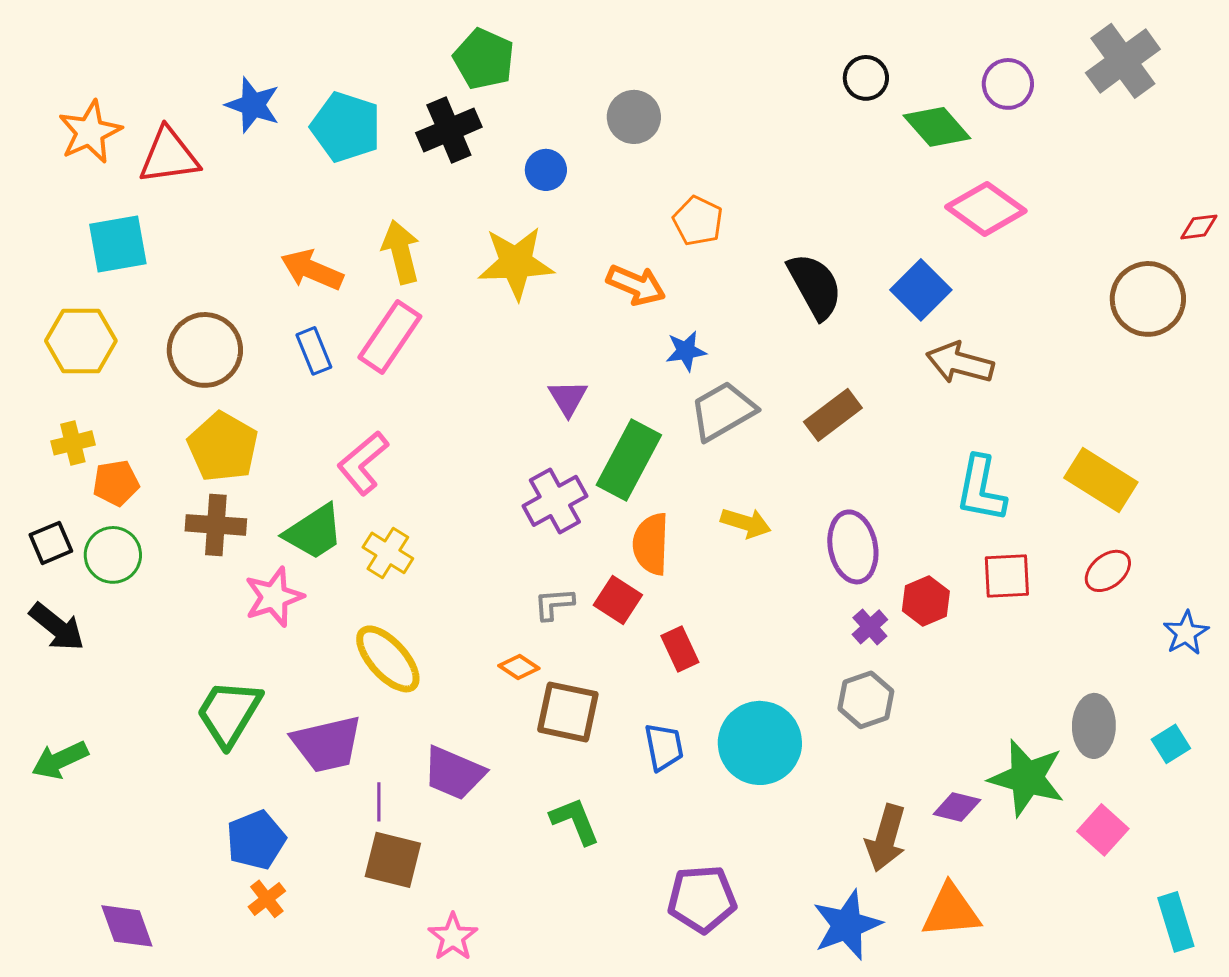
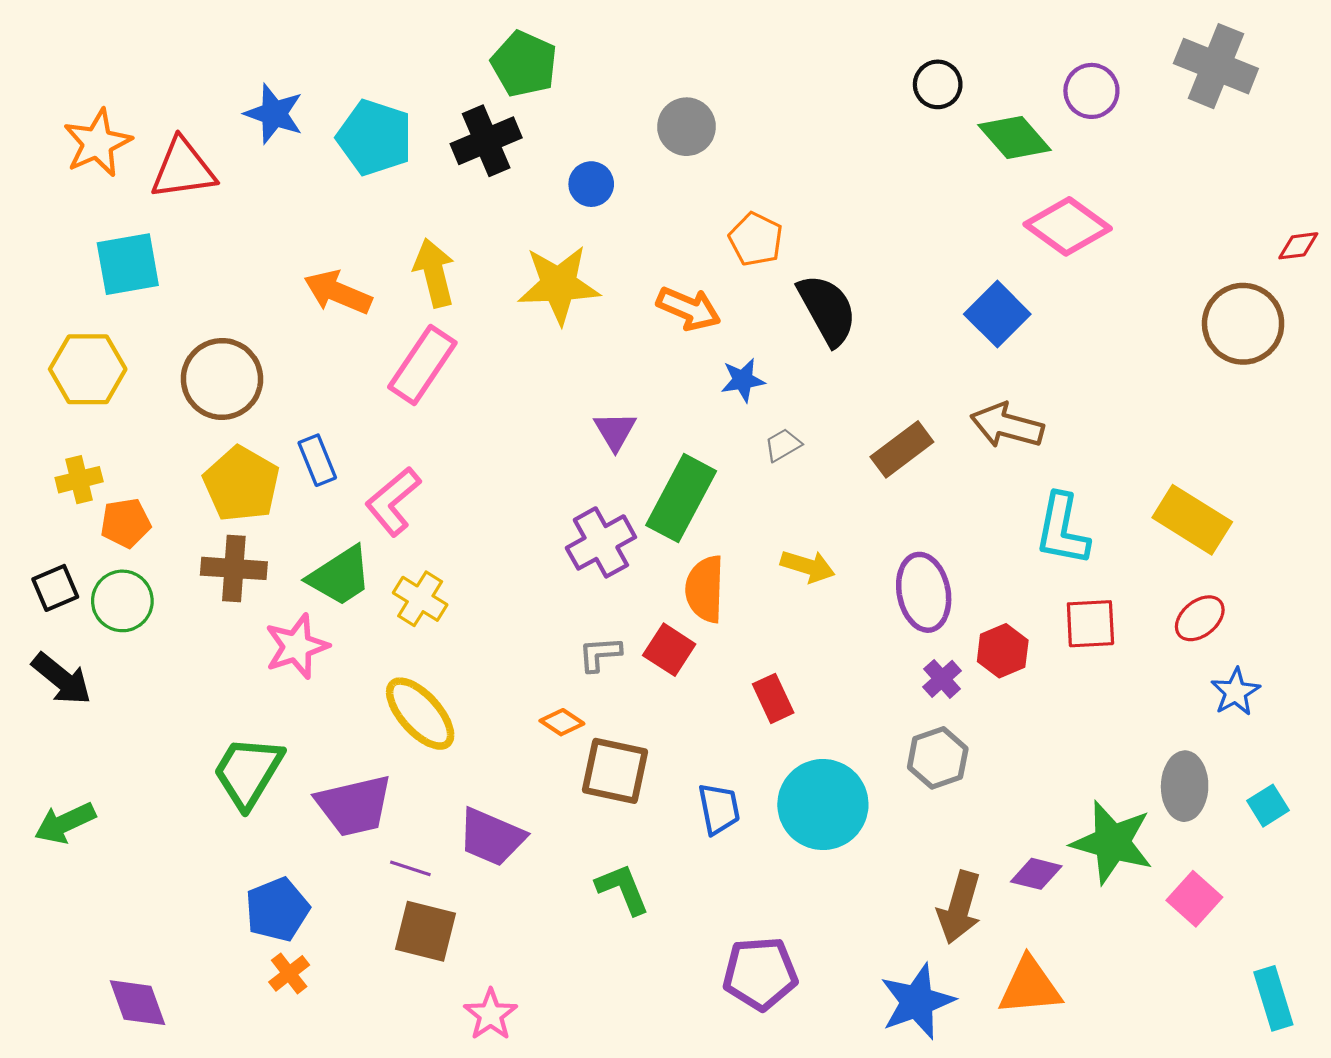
gray cross: (1123, 61) -> (1216, 66), turned -32
black semicircle: (815, 286) -> (827, 310), moved
blue rectangle: (314, 351) -> (317, 460), moved
brown arrow: (960, 363) -> (1007, 426), moved
gray trapezoid: (723, 411) -> (783, 445), size x0.5
blue star: (1186, 633) -> (1235, 692), moved
red rectangle: (680, 649) -> (773, 698), moved
purple line: (379, 802) -> (410, 868), turned -72

